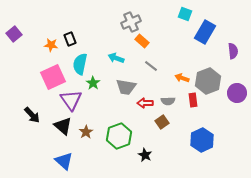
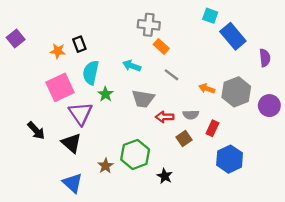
gray cross: (131, 22) -> (149, 25), turned 30
blue rectangle: (205, 32) -> (233, 36), turned -70
red rectangle: (193, 100) -> (212, 128), moved, turned 32
brown star: (86, 132) -> (106, 166), moved

